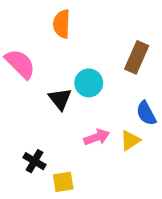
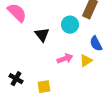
cyan circle: (89, 83) -> (70, 25), moved
black cross: (34, 161) -> (16, 79), moved

